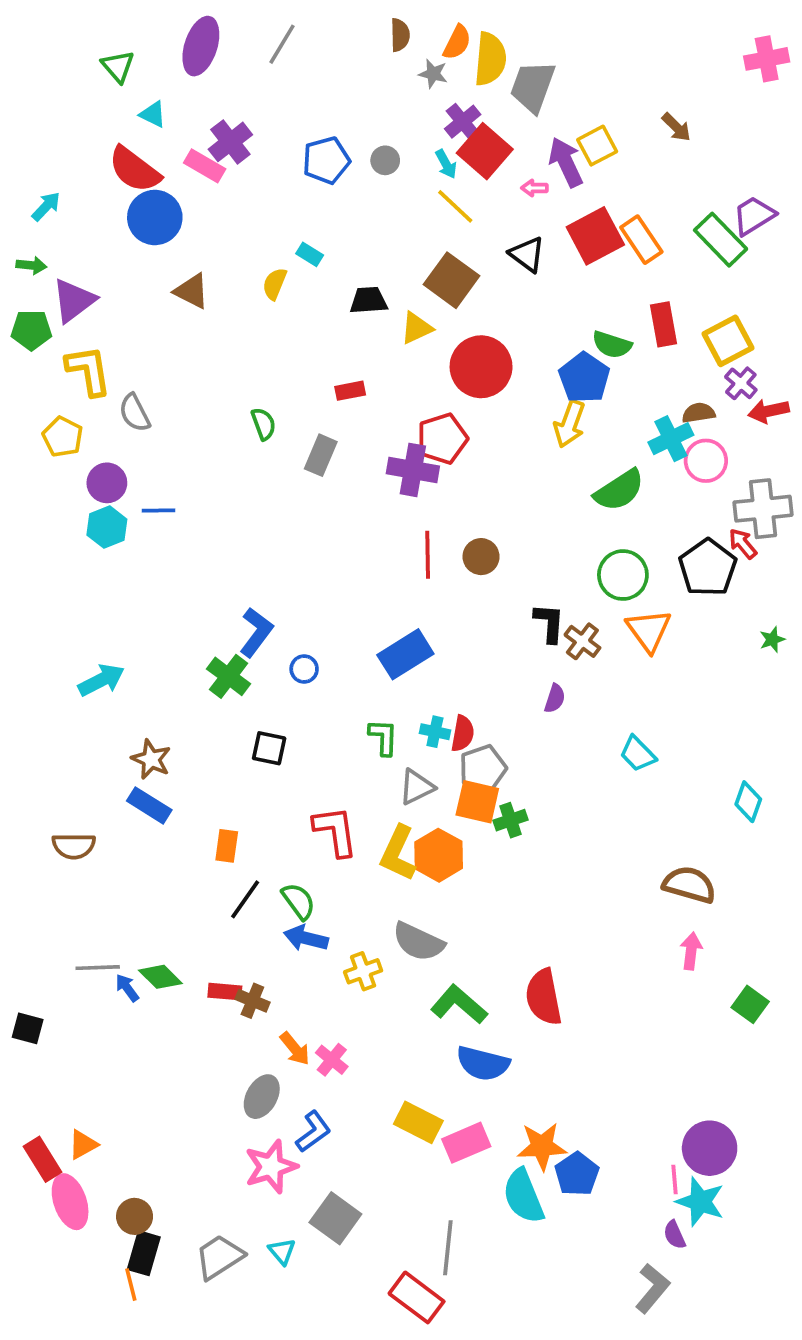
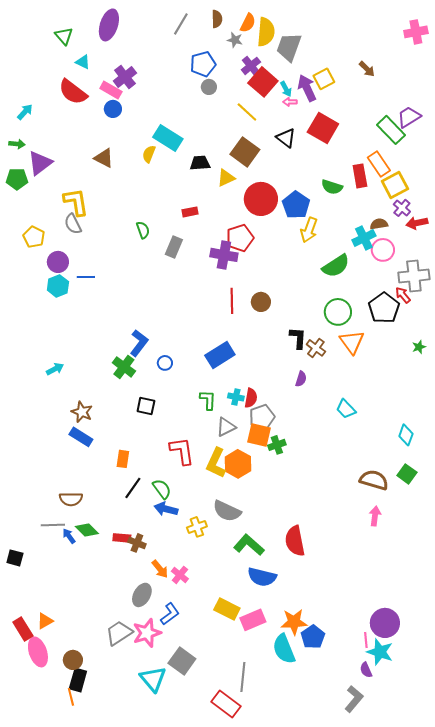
gray line: (282, 44) -> (181, 24), moved
blue pentagon: (326, 160) -> (203, 64), moved
cyan arrow: (446, 164) -> (286, 89), moved
blue circle: (155, 217) -> (113, 109), moved, size x0.6
red square: (595, 236) -> (323, 128), turned -32
orange rectangle: (641, 240) -> (379, 164), moved
cyan rectangle: (310, 254) -> (168, 138), size x2.0
yellow L-shape: (88, 370) -> (76, 202), moved
blue pentagon: (584, 378) -> (296, 205), moved
cyan arrow: (101, 680) -> (55, 369), size x0.7
brown semicircle: (74, 846) -> (71, 499), moved
green square: (750, 1004) -> (407, 474), moved
cyan triangle: (282, 1251) -> (153, 679), size x1.8
gray trapezoid: (219, 1257) -> (119, 633), moved

